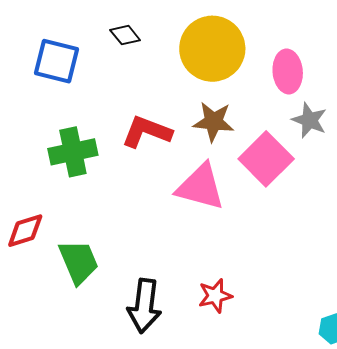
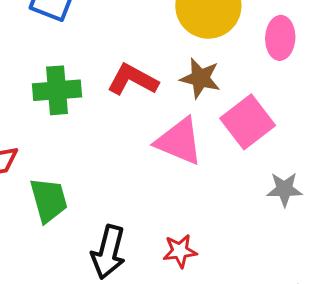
gray star: (309, 120) -> (284, 189), moved, turned -30

